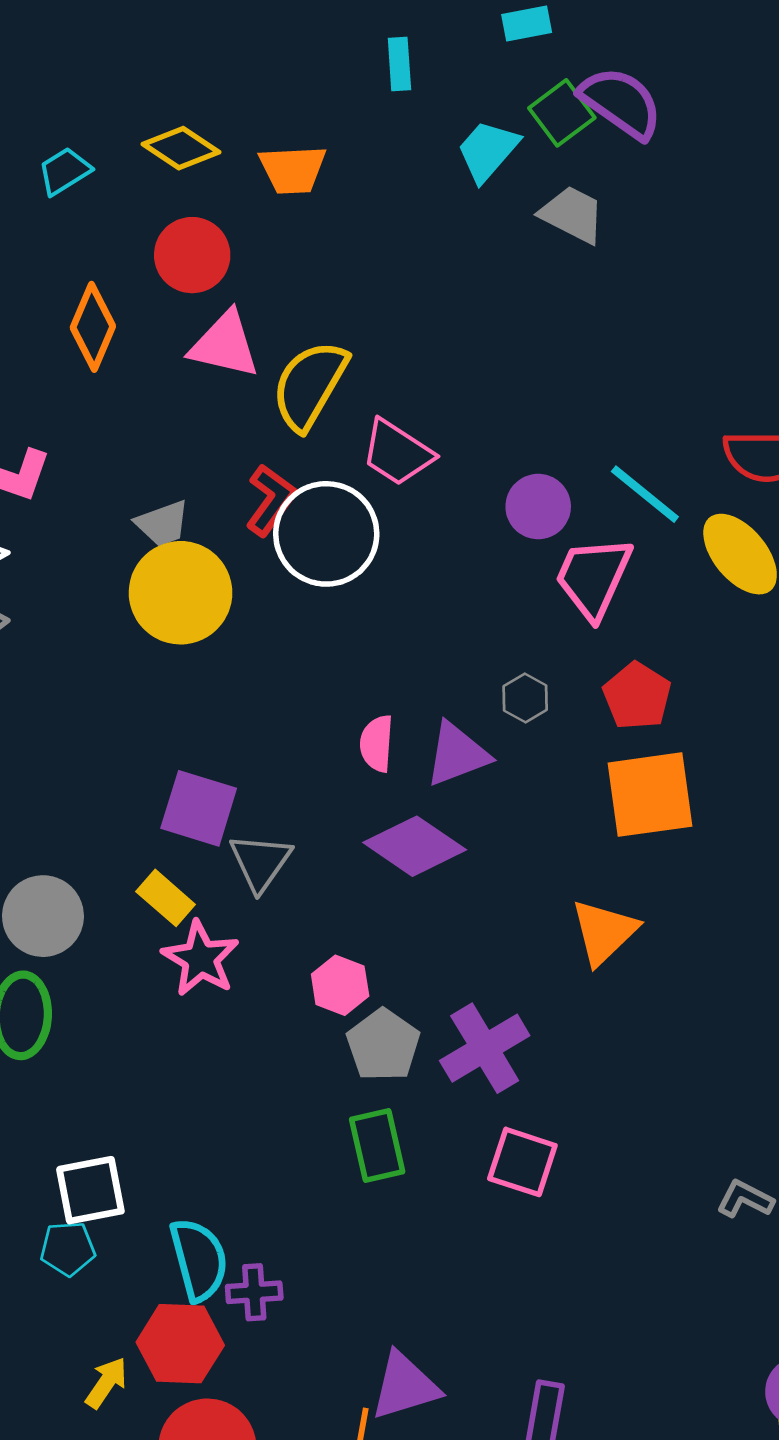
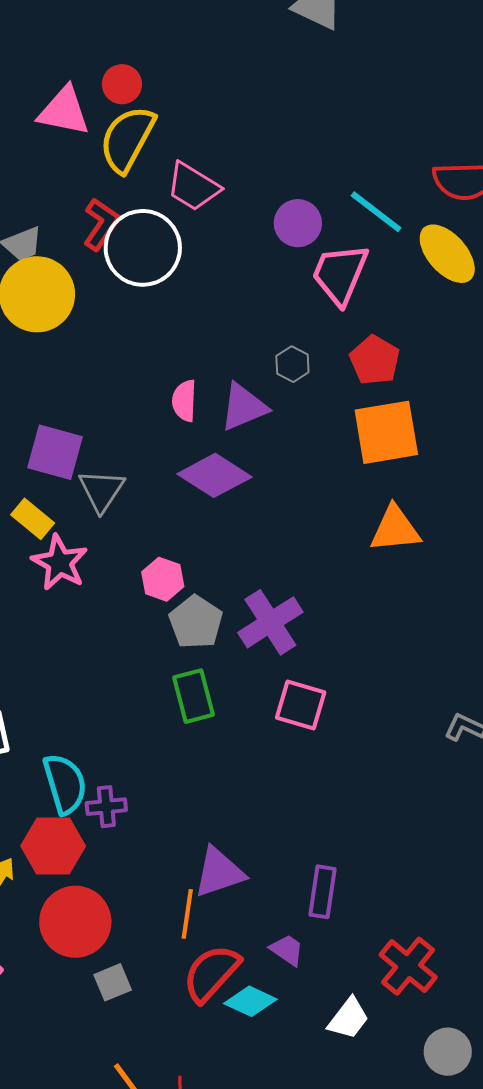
red circle: (192, 255) -> (122, 84), moved, size x0.7
orange triangle: (604, 932) -> (395, 529), moved, turned 40

